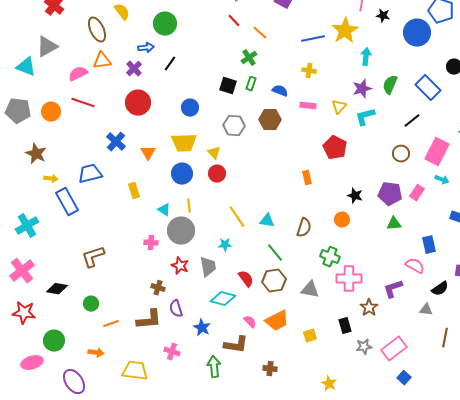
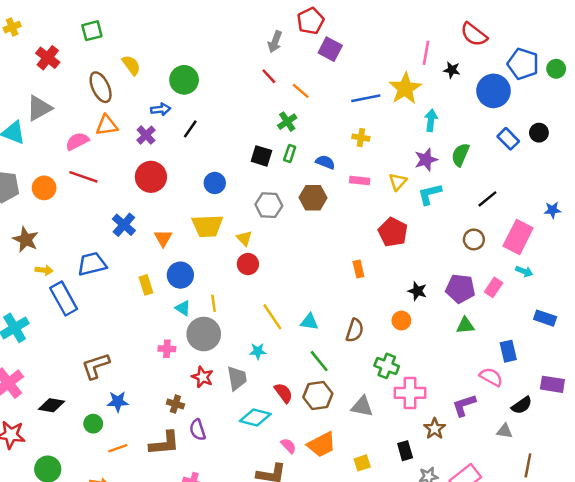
blue rectangle: (428, 88) -> (508, 139), moved, size x0.7
blue circle: (182, 174) -> (180, 275), moved
blue star: (202, 328) -> (118, 402), moved, turned -30

